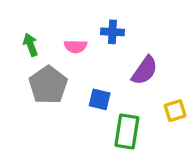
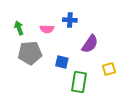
gray pentagon: (48, 85) -> (30, 53), turned 30

